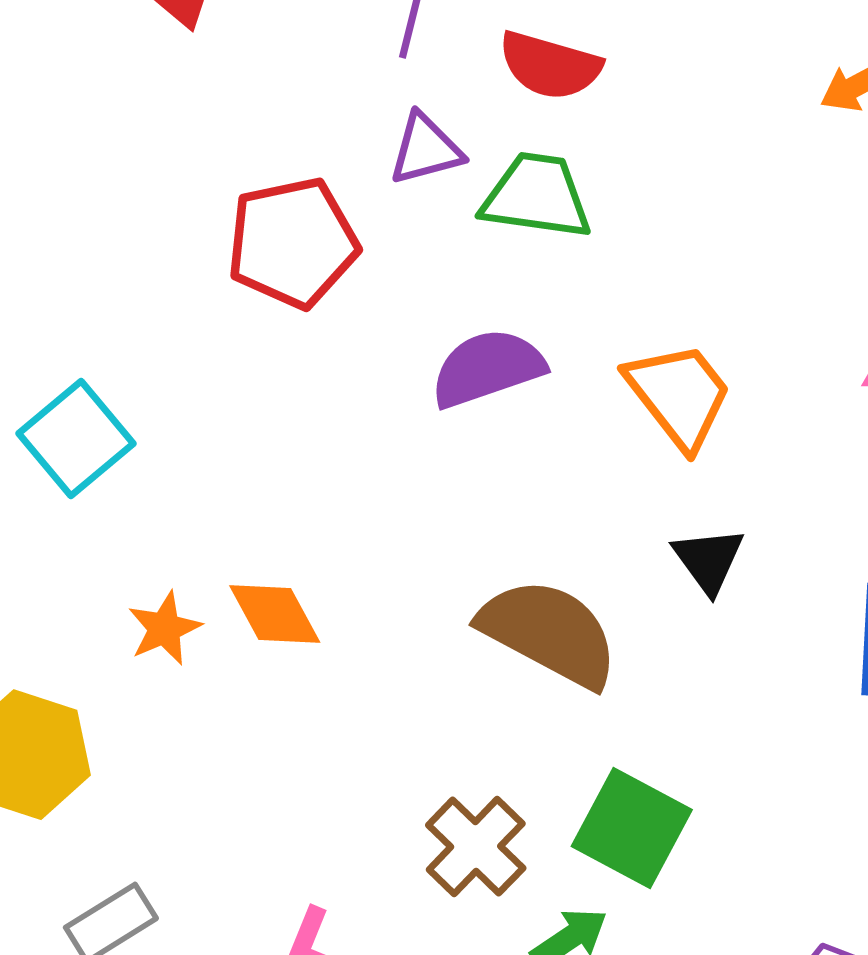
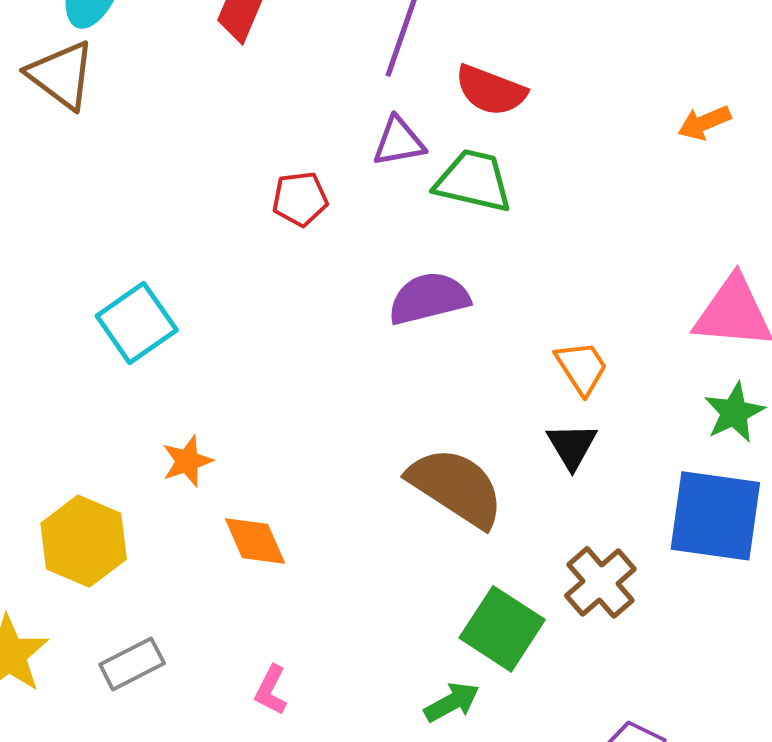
red pentagon: (293, 243) -> (300, 199), size x0.6
orange trapezoid: (679, 395) -> (582, 368), moved, size x0.7
orange diamond: (275, 614) -> (255, 541), moved
brown cross: (476, 847) -> (600, 582), moved

